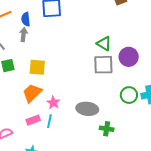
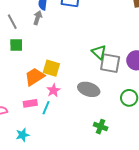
green triangle: (104, 44) -> (99, 52), moved
yellow square: (37, 67) -> (51, 68), moved
gray ellipse: (87, 109) -> (89, 89), moved

